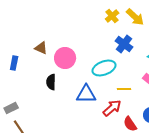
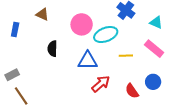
pink circle: (65, 58) -> (82, 24), moved
red arrow: (112, 108) -> (101, 84), moved

